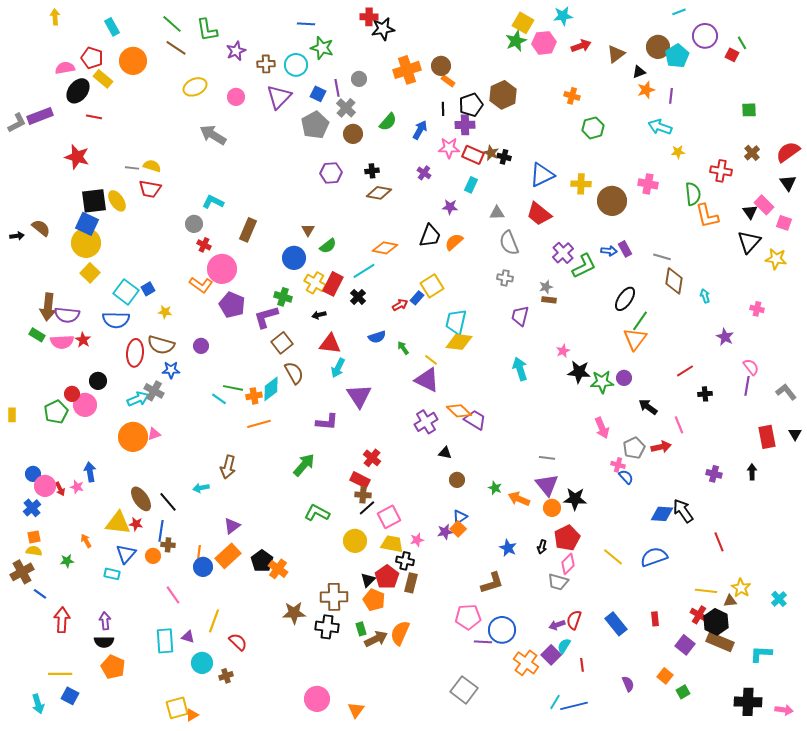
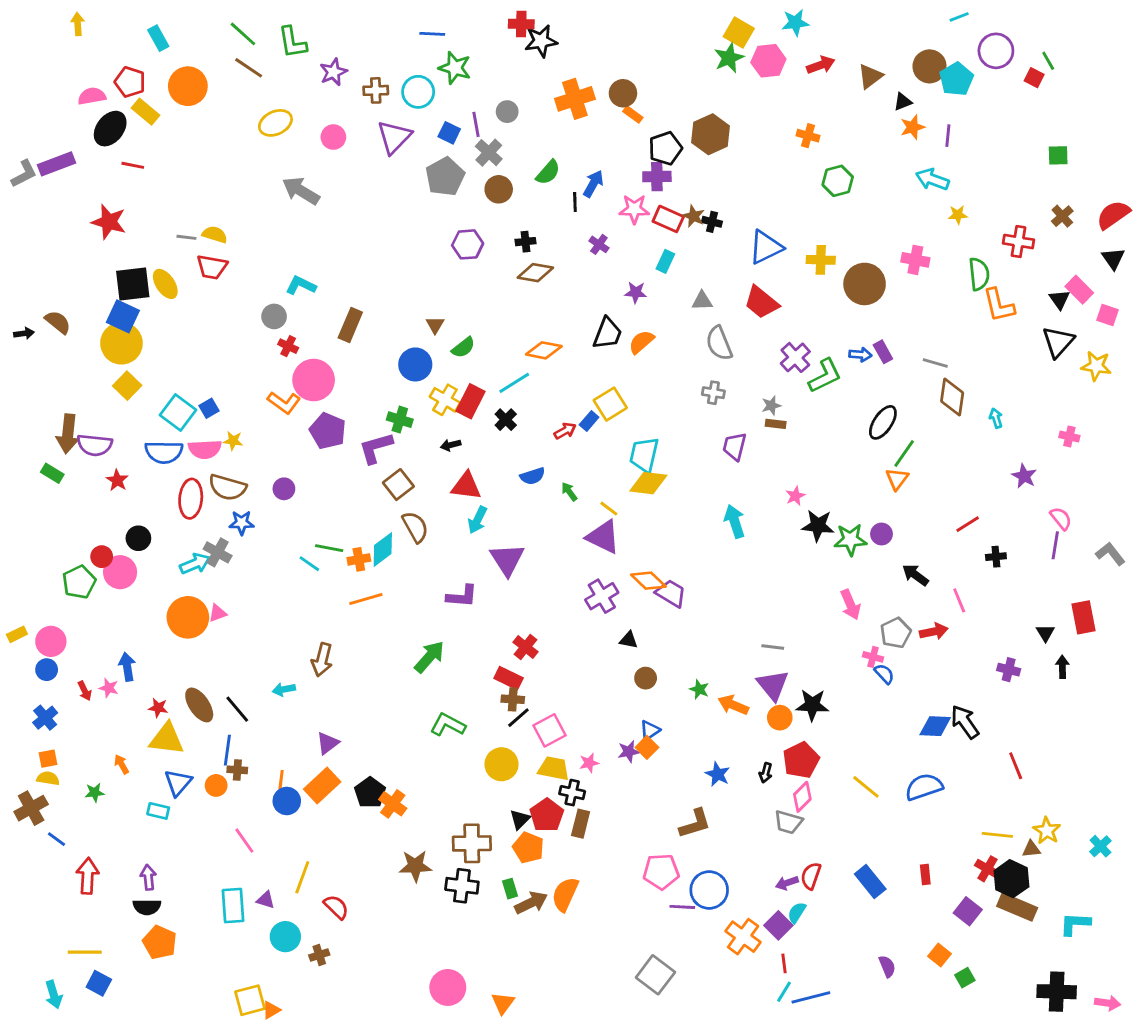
black line: (443, 109) -> (575, 202), moved
orange triangle: (635, 339) -> (897, 479), size x0.7
pink semicircle: (62, 342) -> (205, 449), moved
yellow rectangle: (12, 415) -> (17, 634), moved, turned 64
black triangle: (795, 434) -> (1045, 633), moved
pink circle: (45, 486) -> (51, 641), moved
red star: (136, 524) -> (158, 708), moved
red line: (582, 665) -> (784, 963), moved

